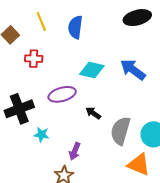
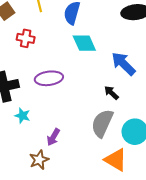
cyan diamond: (92, 70) -> (84, 43), moved, turned 45
black arrow: (93, 113) -> (111, 93), moved

